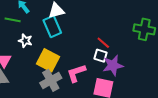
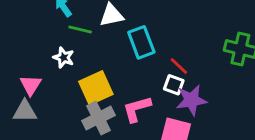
green line: (13, 20) -> (80, 30), moved
cyan rectangle: (52, 26) -> (141, 42), moved
yellow square: (48, 60) -> (96, 88), turned 35

